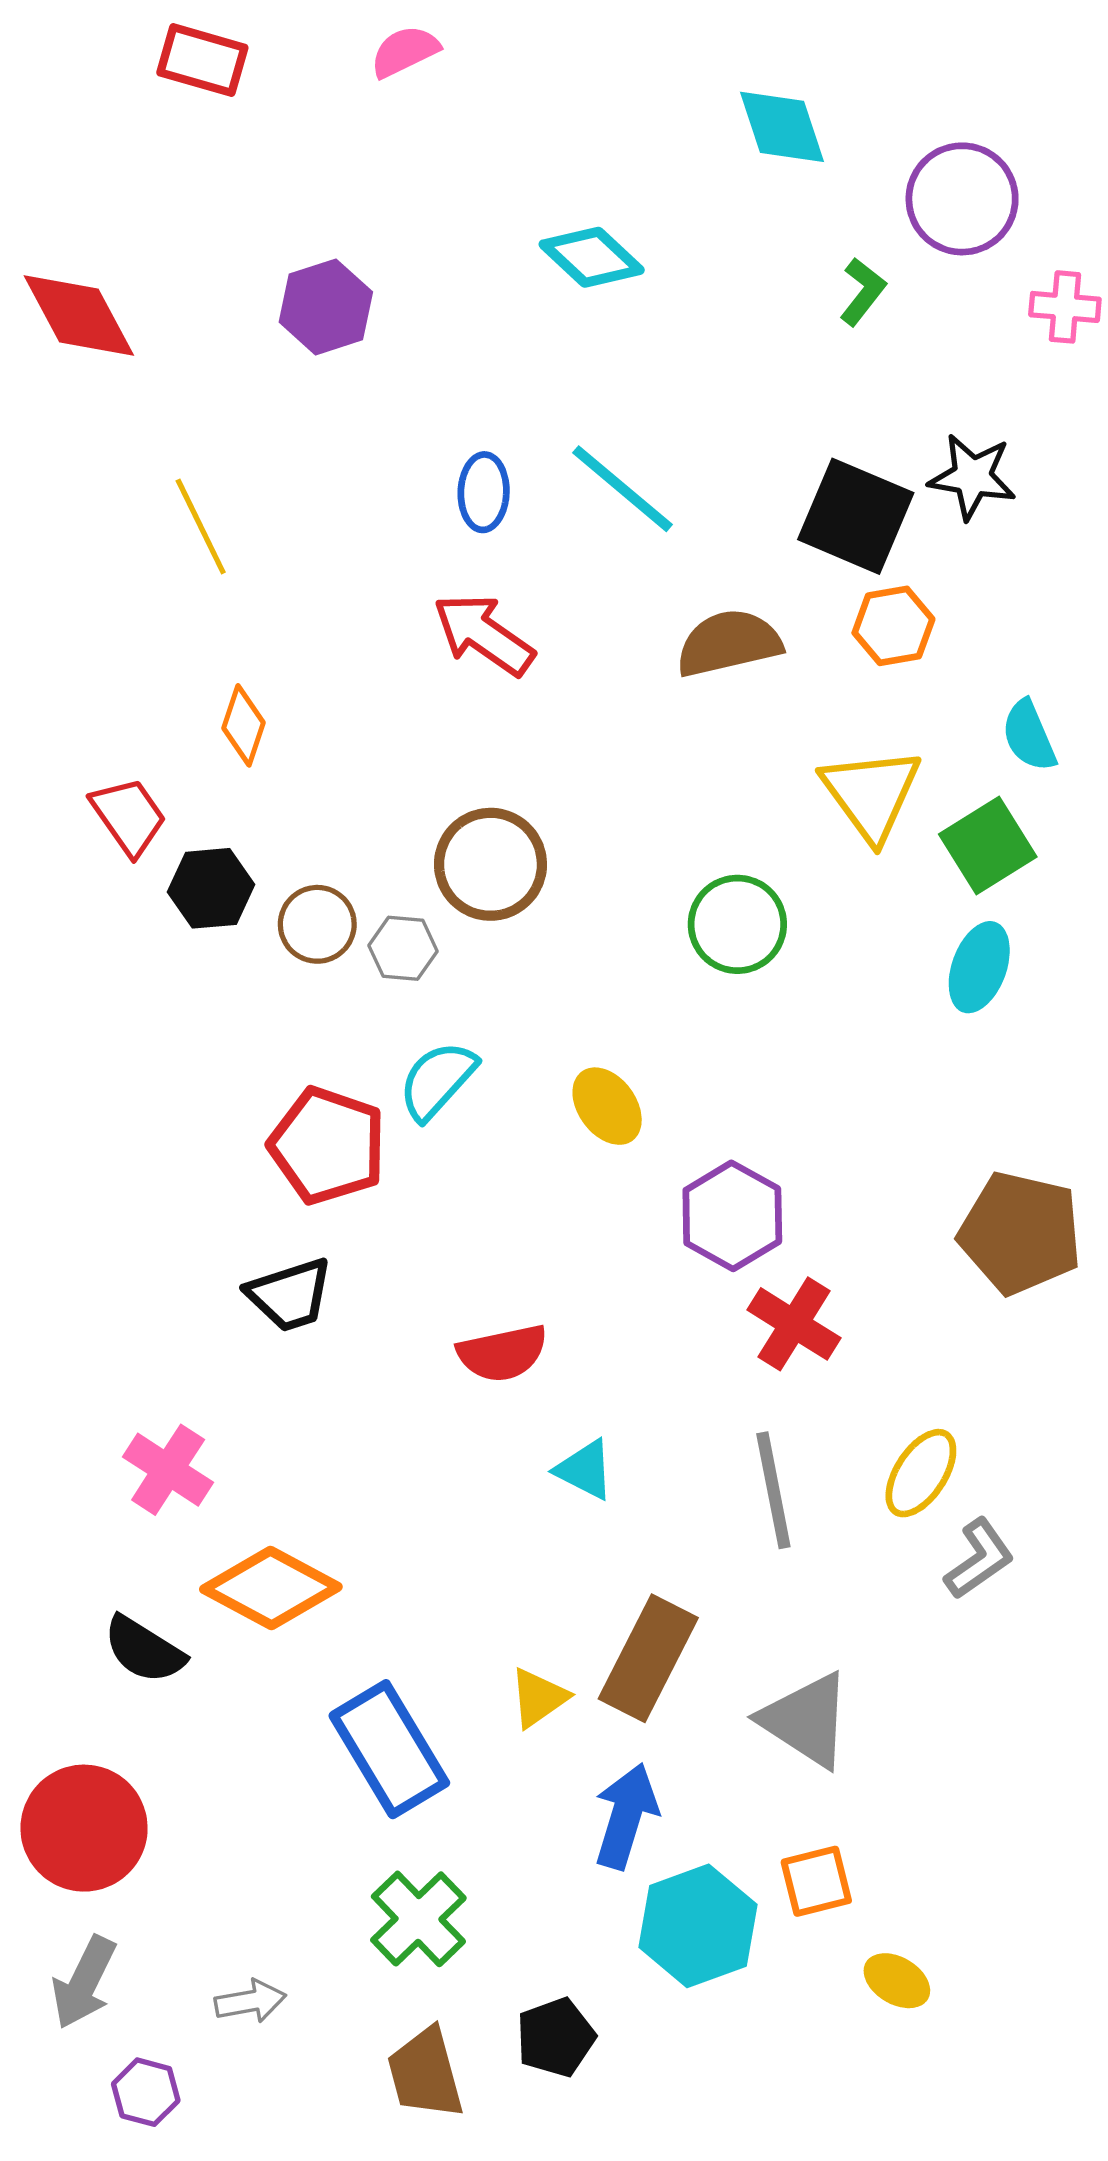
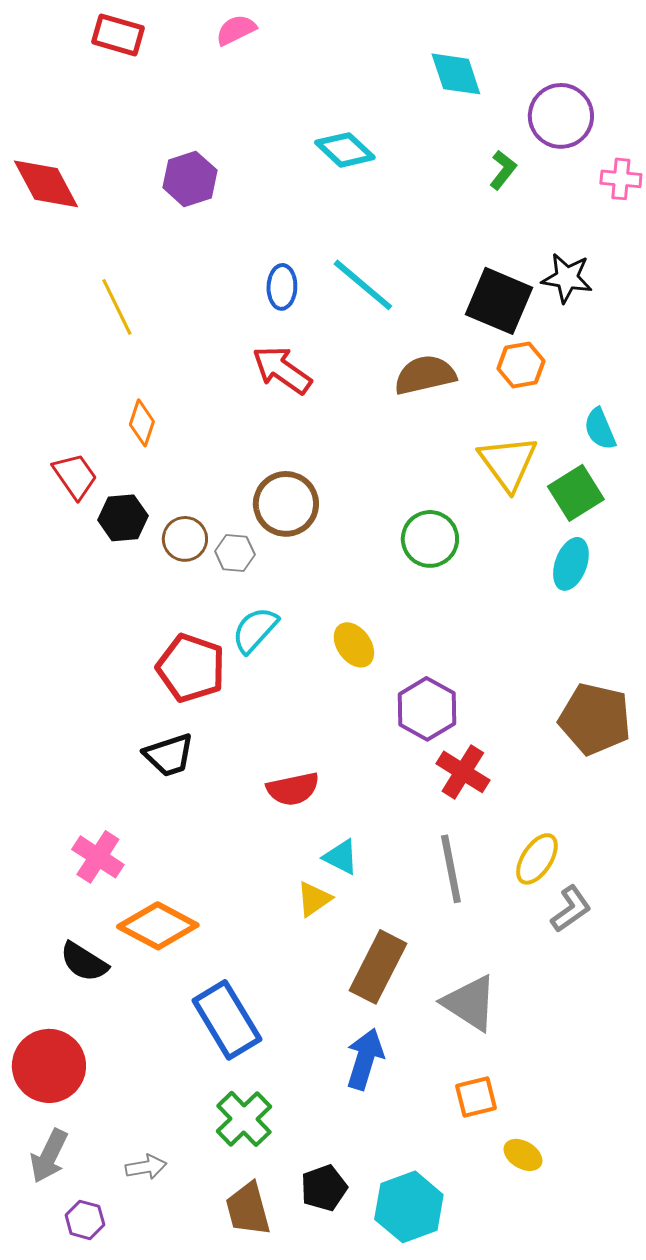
yellow triangle: (538, 1698) -> (314, 899), moved
cyan hexagon: (698, 1926) -> (409, 1207), moved

